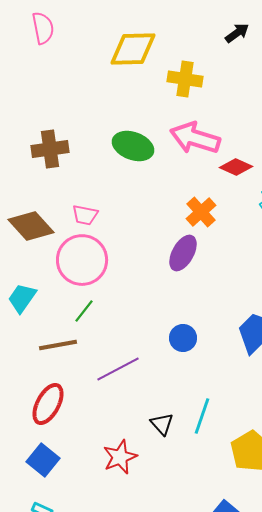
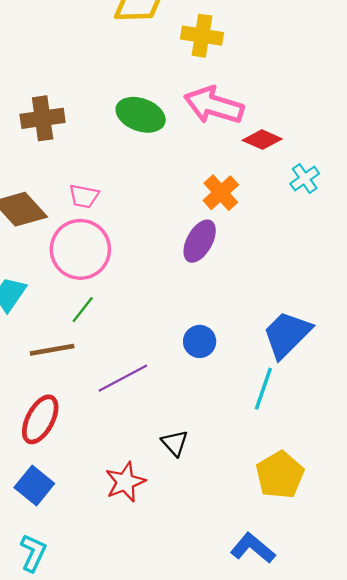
cyan line: (202, 416) -> (263, 389), moved

